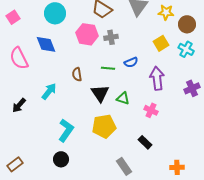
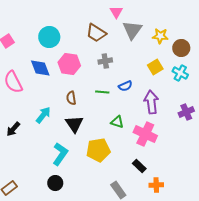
pink hexagon: (87, 34) -> (69, 64), moved
black triangle: (100, 93) -> (74, 124), moved
pink cross: (151, 110) -> (145, 134), size x1.6
orange cross: (177, 167) -> (156, 185), moved

